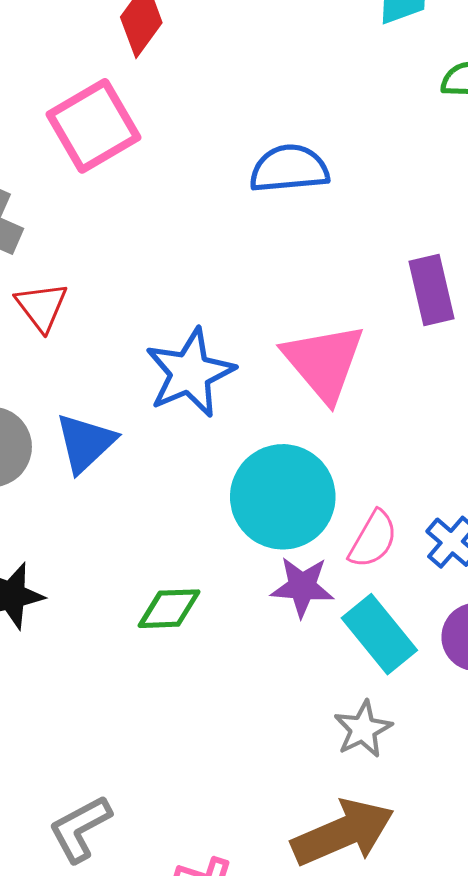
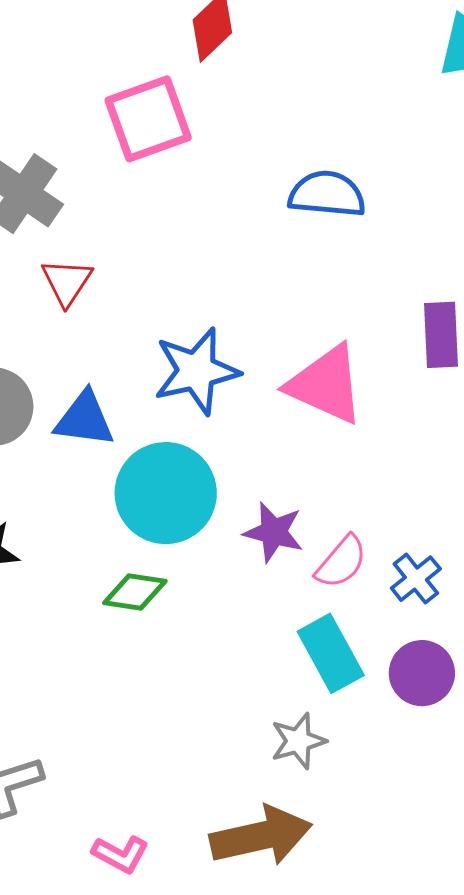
pink triangle: (324, 362) -> (326, 385), turned -36
blue triangle: (85, 443) -> (84, 419), turned 40
cyan circle: (283, 497) -> (166, 493), moved
purple star: (302, 587) -> (274, 532), moved

